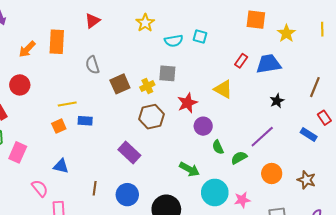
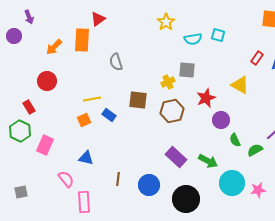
red triangle: (93, 21) -> (98, 19), moved
brown square: (120, 84) -> (138, 100), moved, turned 30
blue rectangle: (85, 121) -> (109, 115), turned 32
purple rectangle: (129, 152) -> (176, 157), moved

